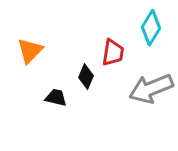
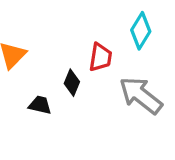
gray arrow: (151, 89) -> (141, 95), turned 60

